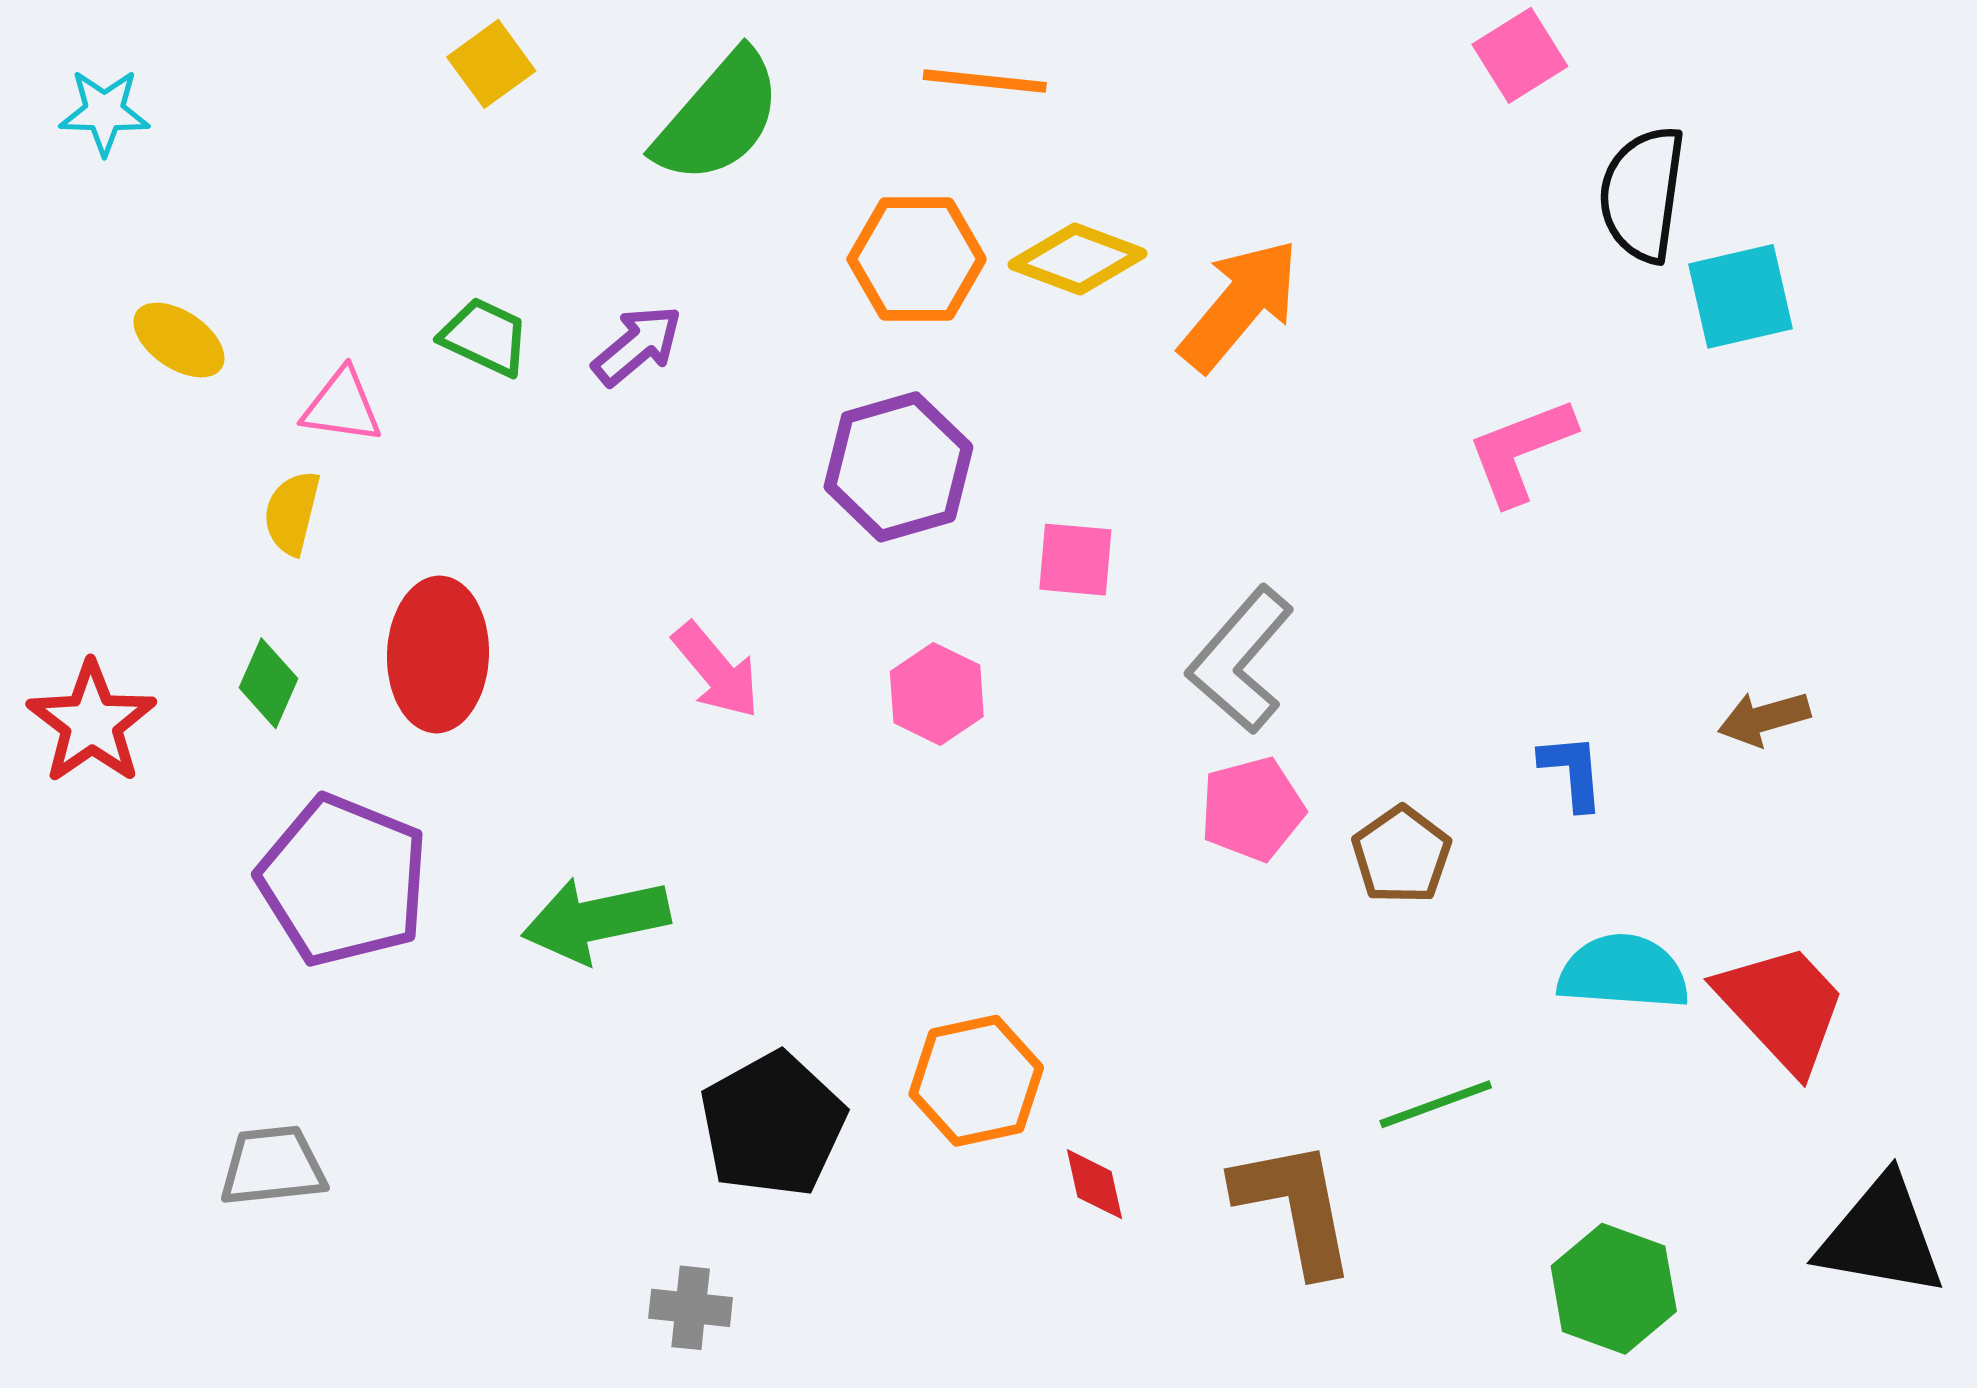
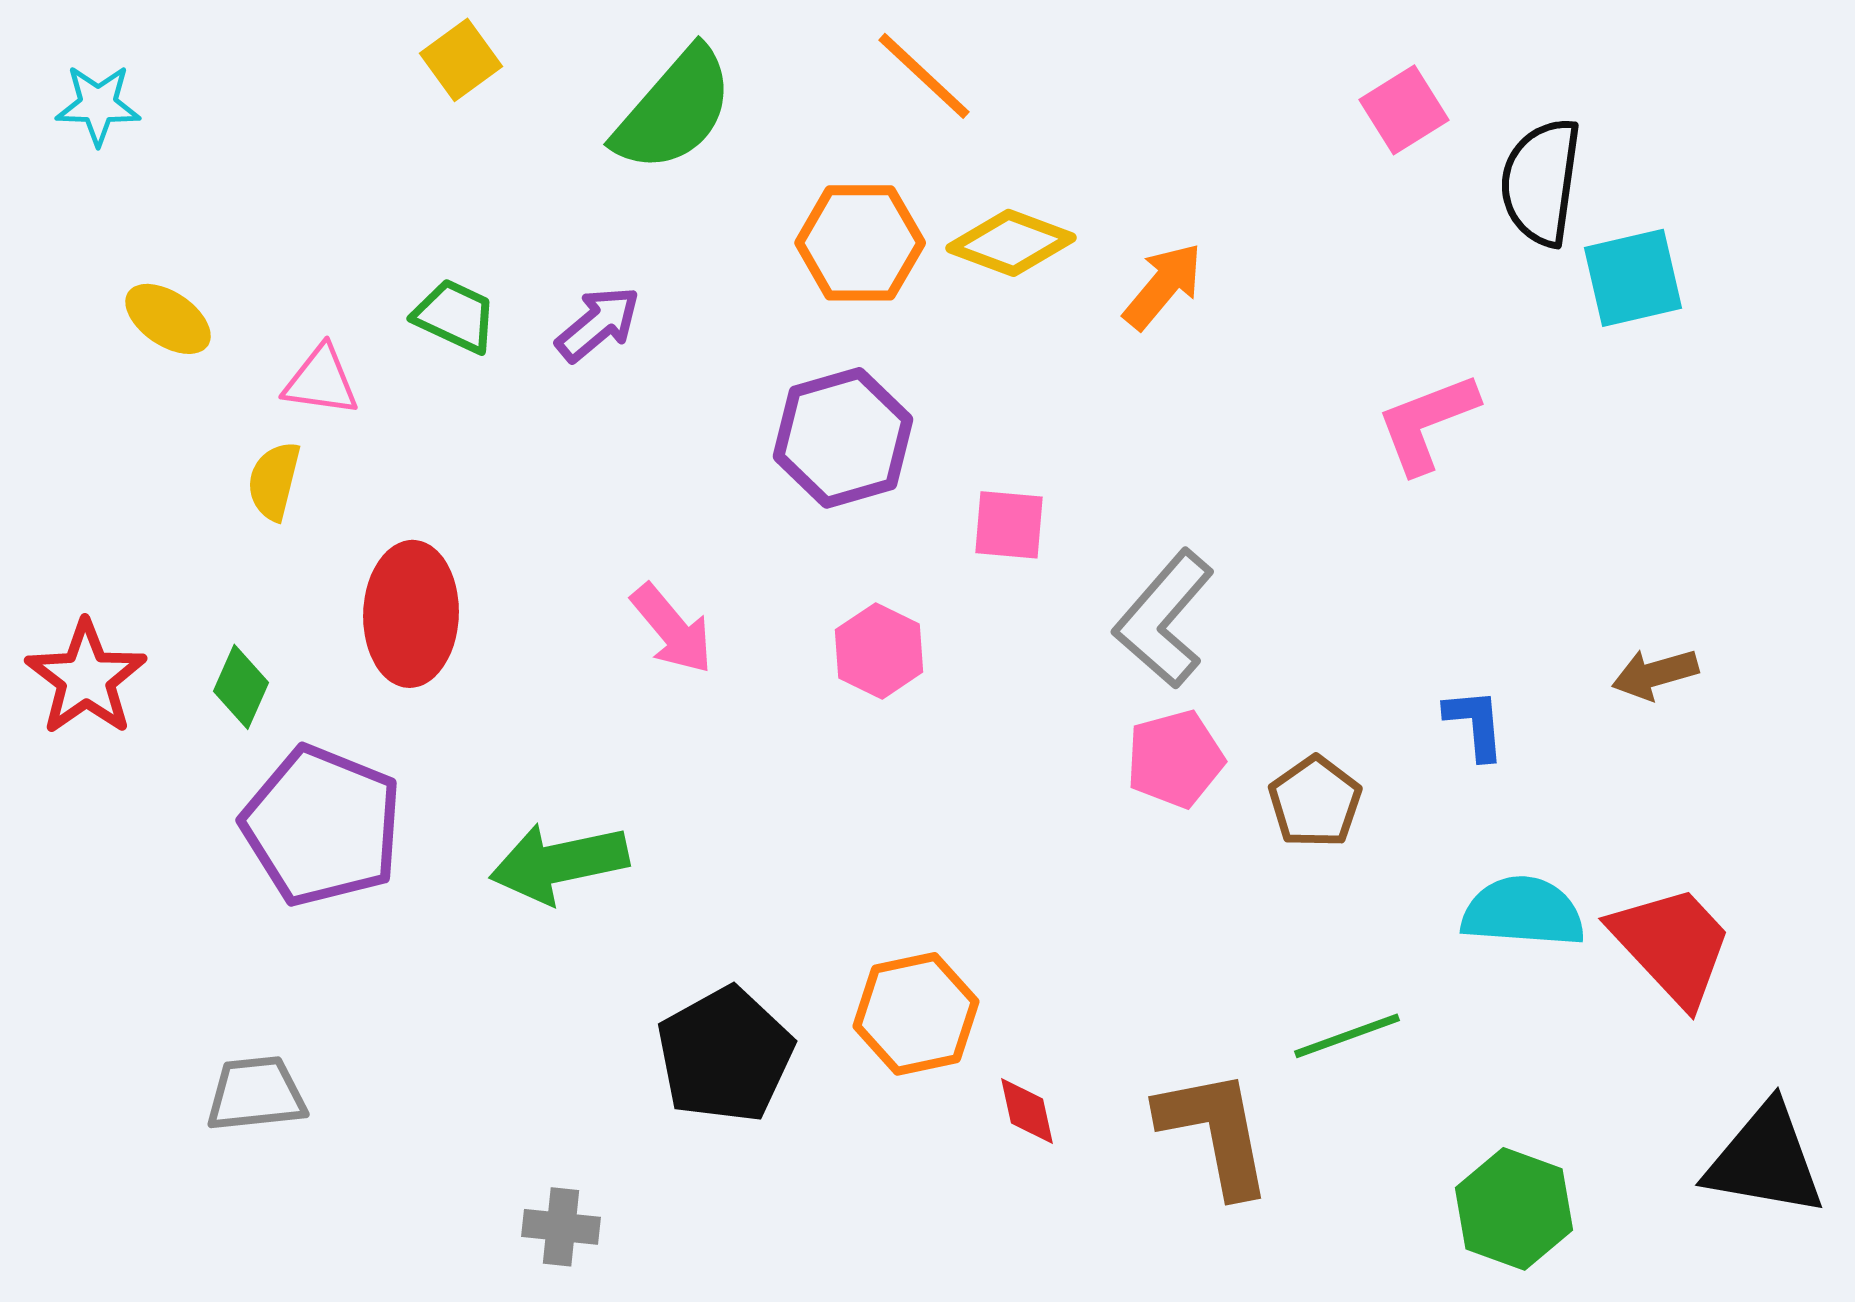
pink square: (1520, 55) -> (1404, 110), moved
orange line: (985, 81) -> (924, 76), turned 37
orange arrow: (1240, 305) -> (1163, 286), size x0.7
green diamond: (268, 683) -> (241, 687), moved
gray cross: (691, 1308) -> (561, 1227), moved

